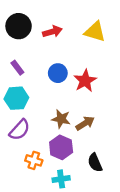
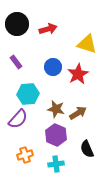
yellow triangle: (95, 32) -> (87, 44), moved
cyan hexagon: (16, 98) -> (28, 94), moved
orange cross: (34, 160) -> (25, 155), moved, turned -35

